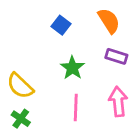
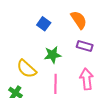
green star: (72, 68) -> (53, 55), turned 30
yellow semicircle: (20, 86) -> (27, 69), moved

